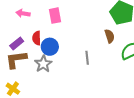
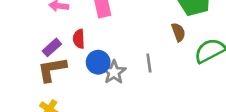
blue circle: (50, 47) -> (98, 62), moved
gray star: (43, 64) -> (114, 72), moved

